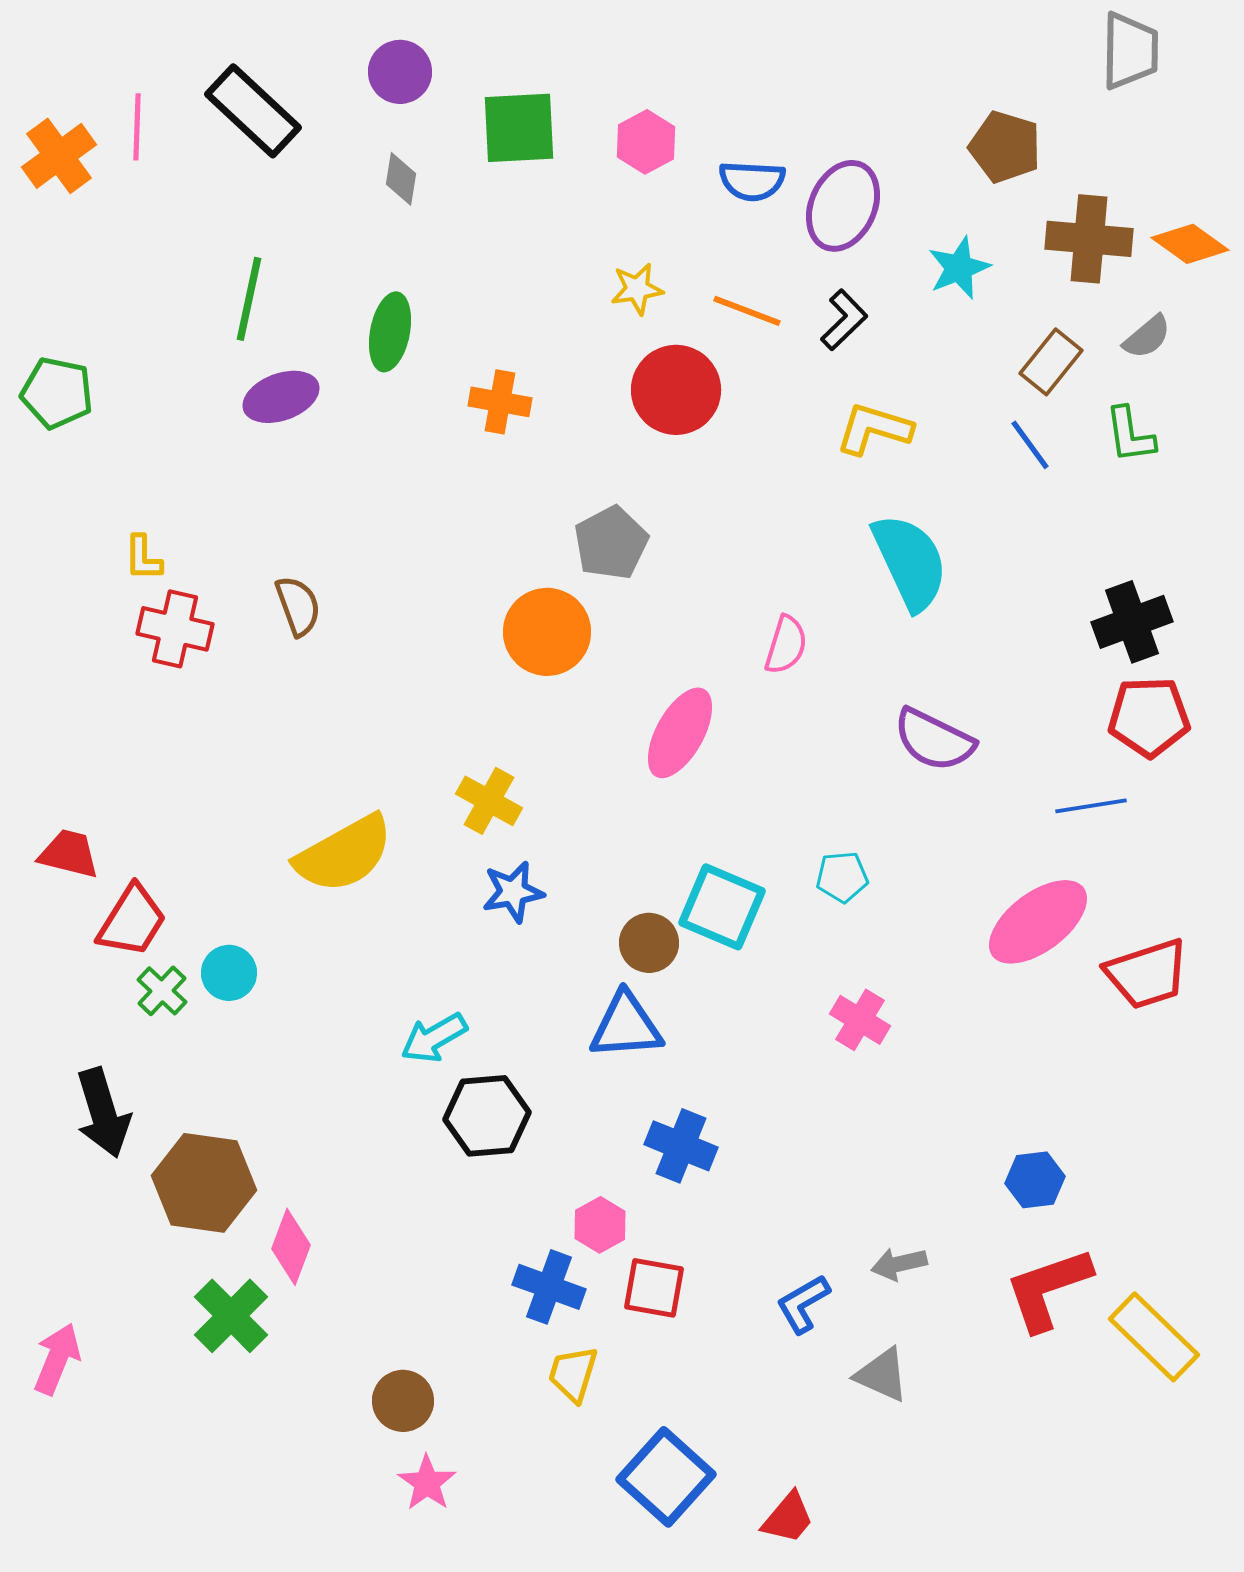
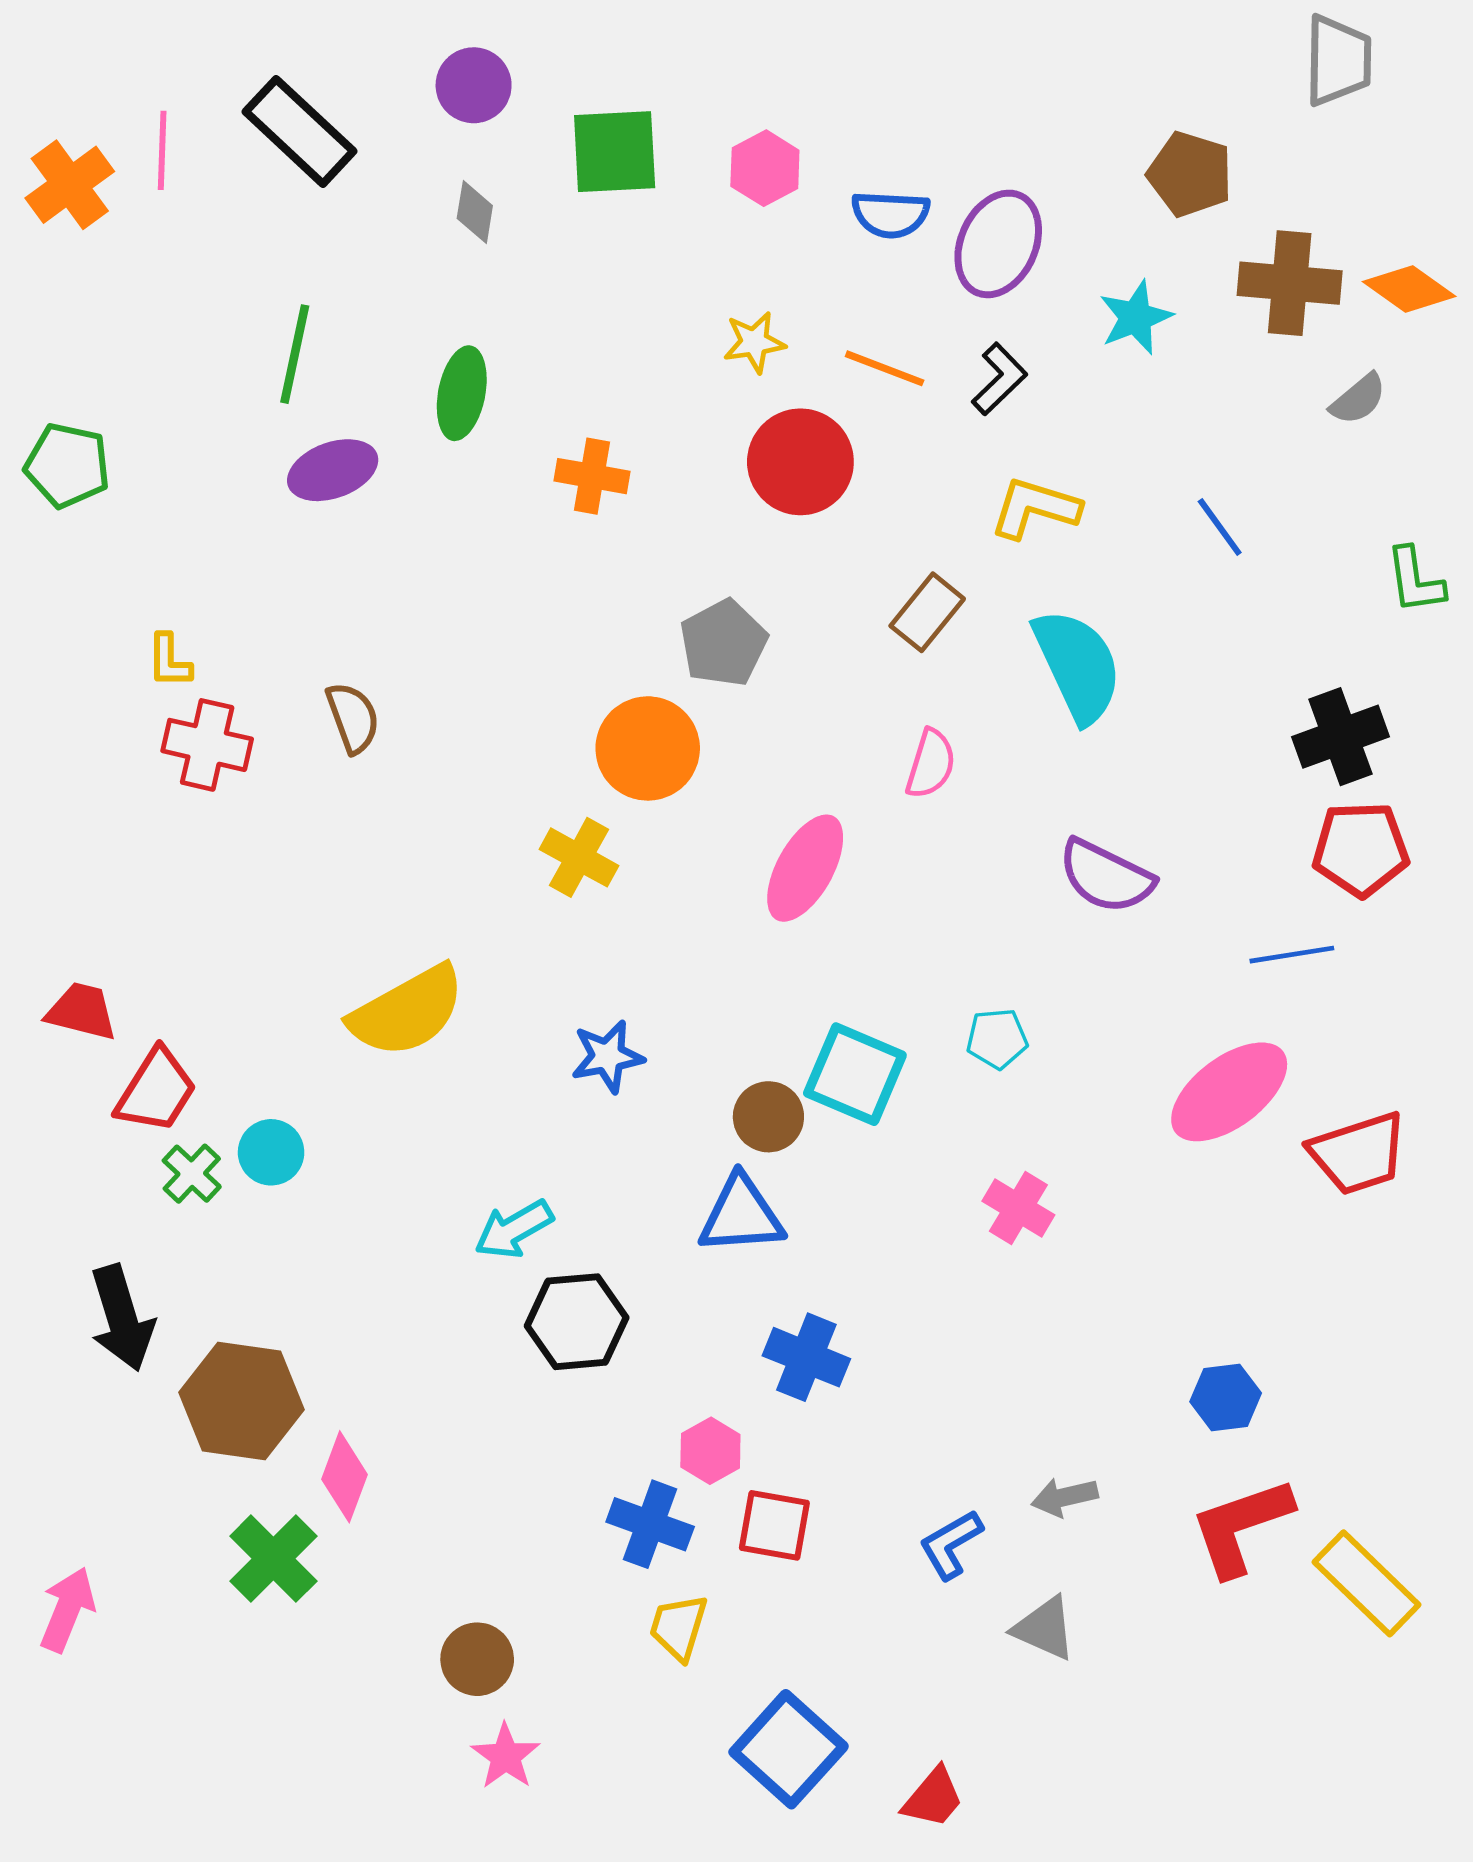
brown rectangle: (1051, 362) -> (927, 612), moved
green L-shape: (1130, 435) -> (1415, 580), moved
yellow cross: (489, 801) -> (579, 857), moved

